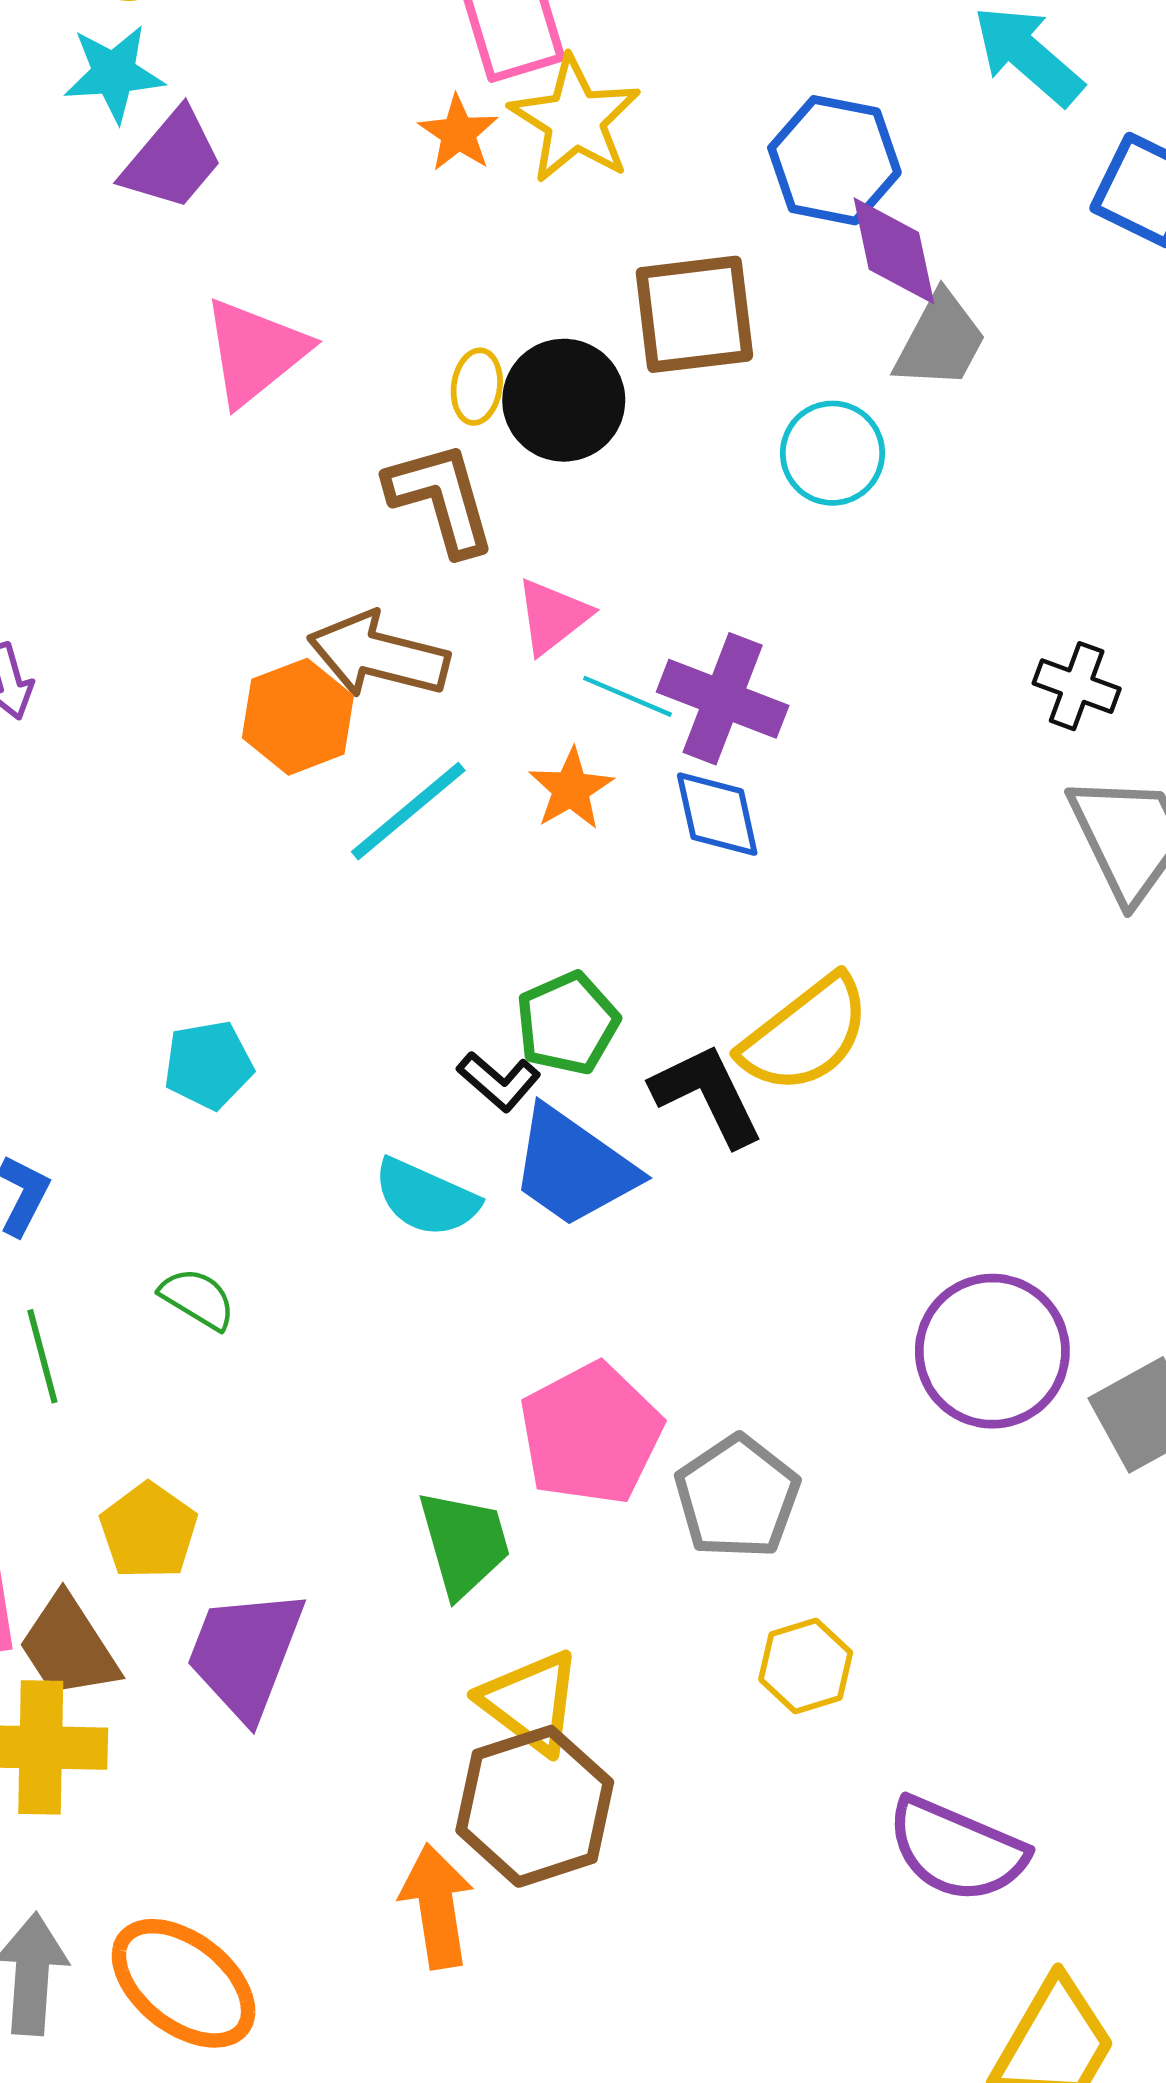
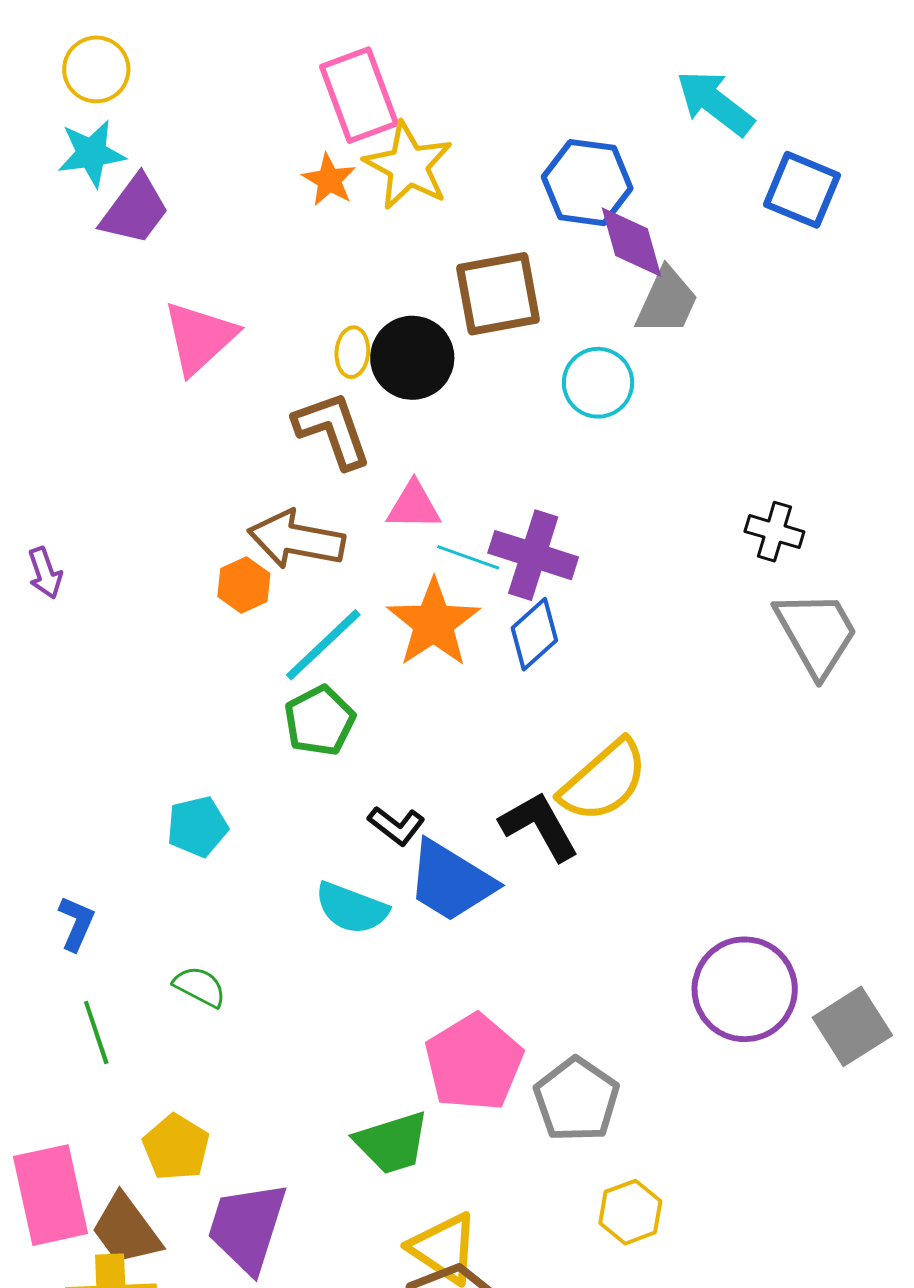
pink triangle: (553, 616) -> (414, 506), turned 42
orange hexagon: (298, 717) -> (244, 585), size x0.7
orange star: (571, 789) -> (433, 623), size x1.6
blue diamond: (717, 814) -> (534, 634), turned 64
green pentagon: (567, 1023) -> (319, 721), moved
green trapezoid: (464, 1543) -> (392, 1143), turned 92

